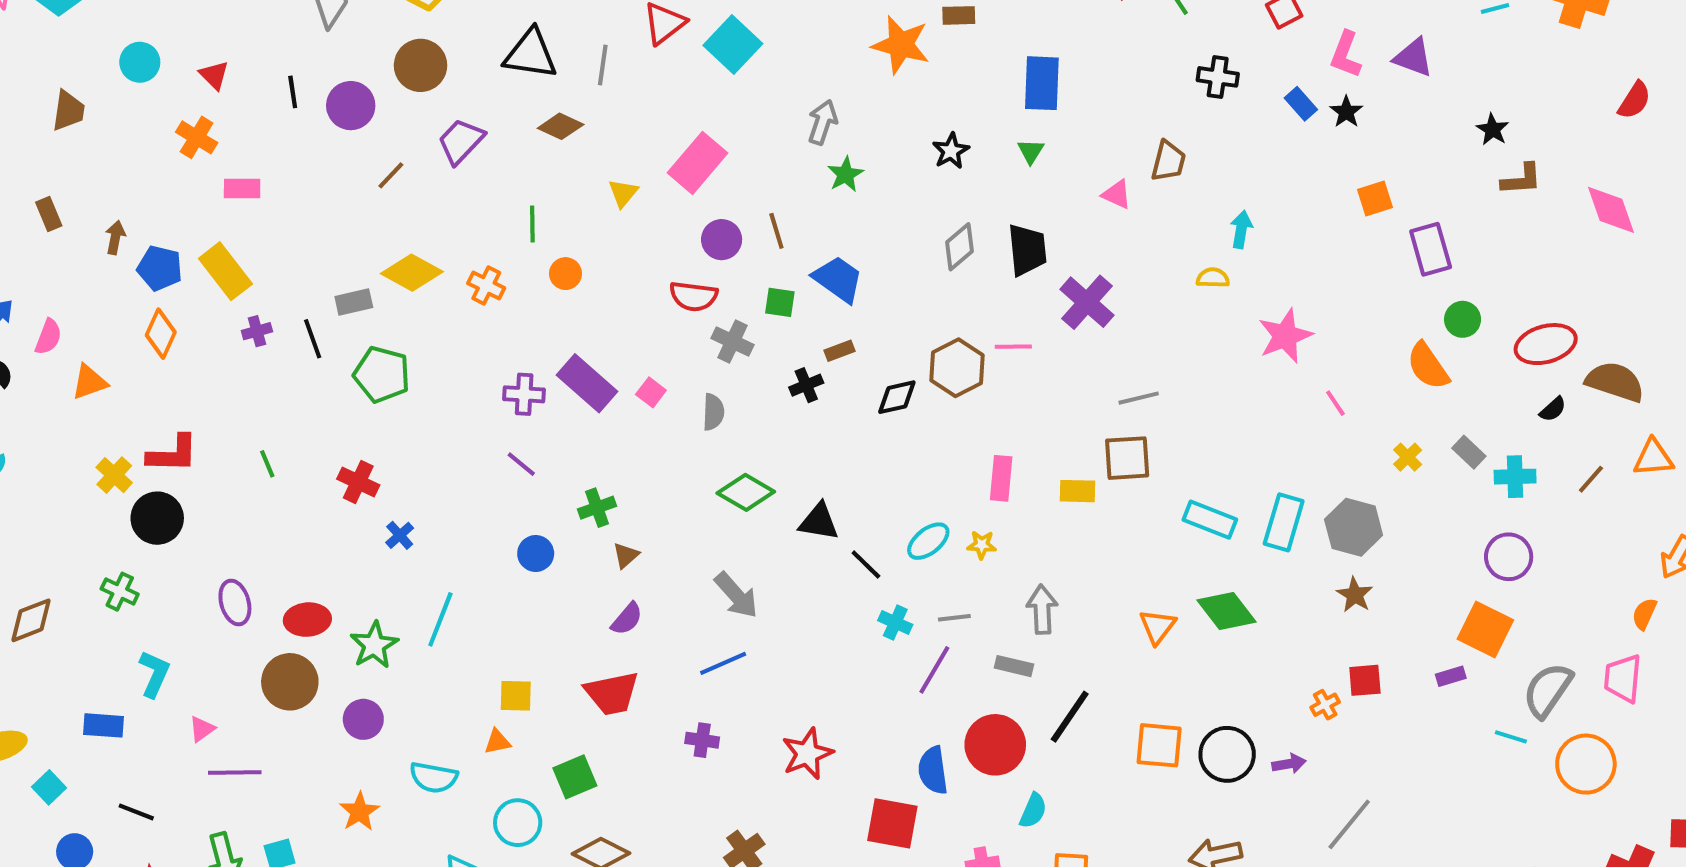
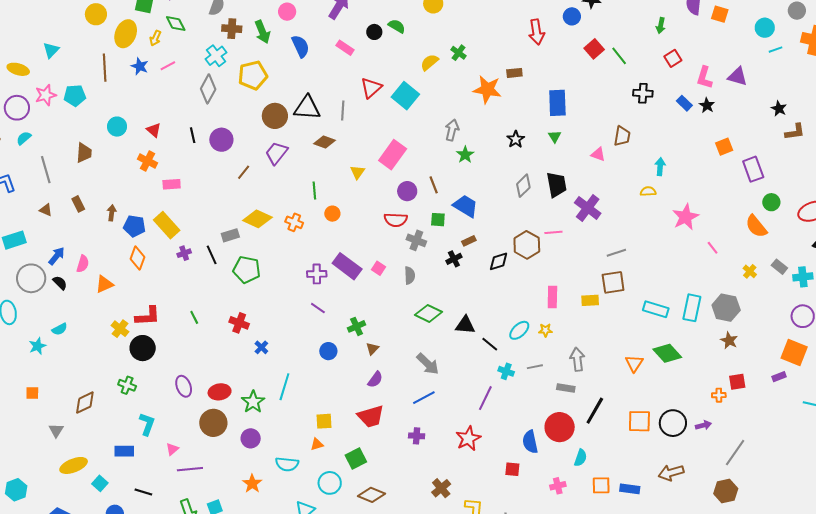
brown circle: (421, 65) -> (275, 116), moved
purple line: (934, 670) -> (485, 398), moved
orange cross: (1325, 705) -> (719, 395), turned 32
red square: (892, 823) -> (512, 469), size x0.6

